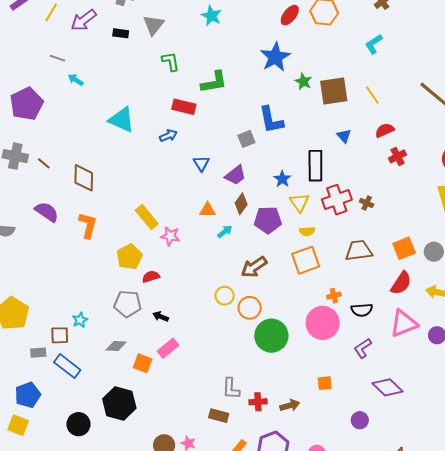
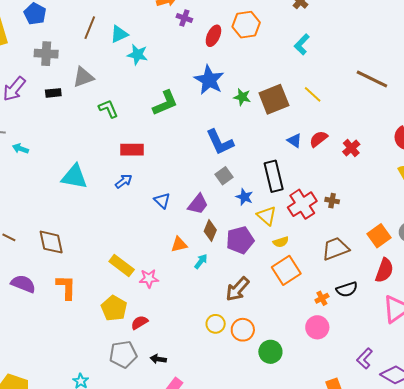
gray triangle: (153, 25) -> (83, 77), turned 45
green L-shape: (214, 82) -> (165, 103), moved
red semicircle: (385, 130) -> (318, 139), moved
gray square: (246, 139) -> (224, 176), moved
black semicircle: (362, 310) -> (347, 289), moved
pink circle: (323, 323) -> (317, 327), size x0.7
green circle: (271, 336) -> (270, 352), size x0.7
purple L-shape: (363, 348) -> (365, 358), moved

